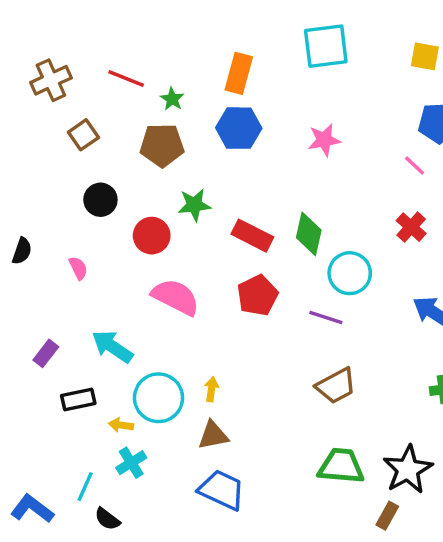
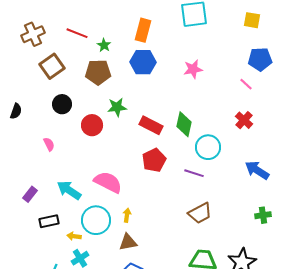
brown square: (83, 135) -> (52, 66), size x1.4
black semicircle: (22, 251) -> (16, 111), moved
pink semicircle: (176, 297) -> (108, 182), moved

